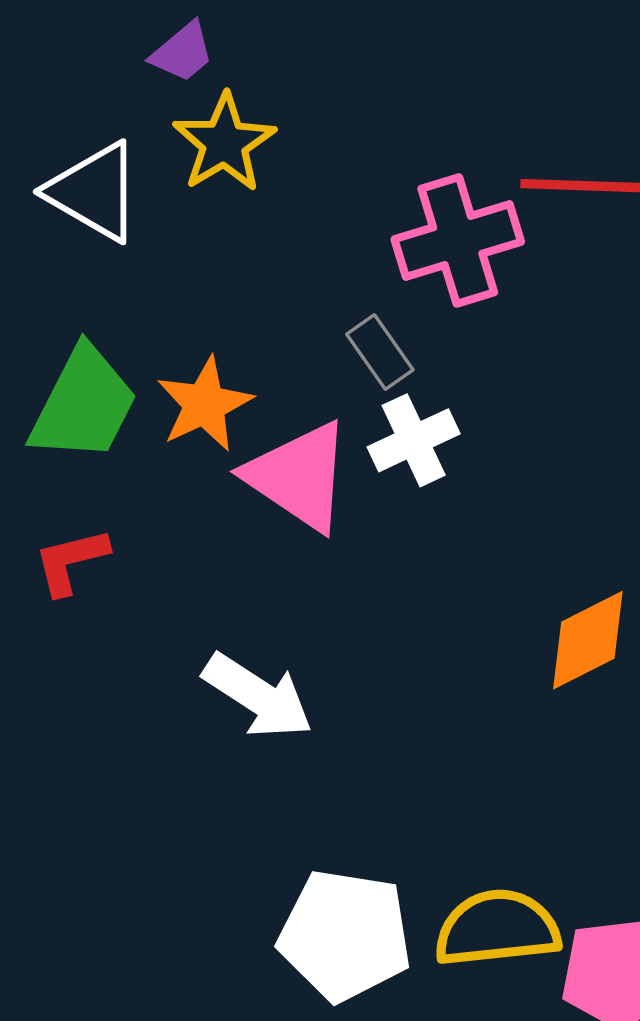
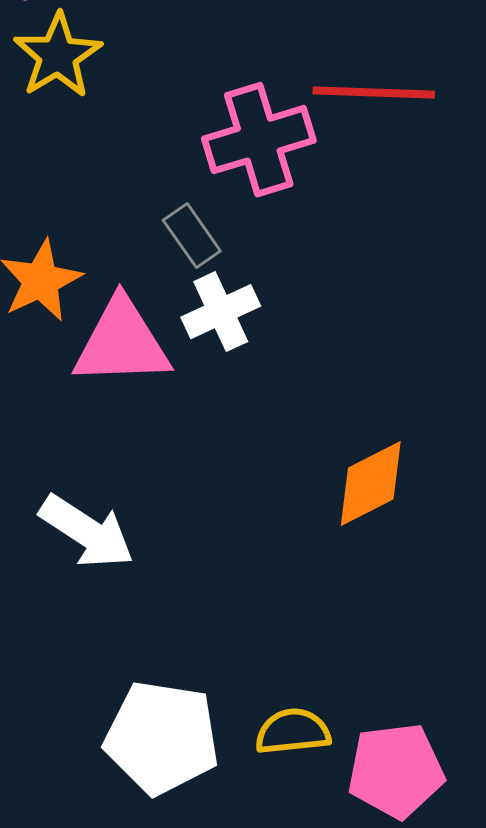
pink triangle: (299, 476) -> (122, 343), turned -36
yellow semicircle: (497, 928) -> (293, 732), size x0.7

